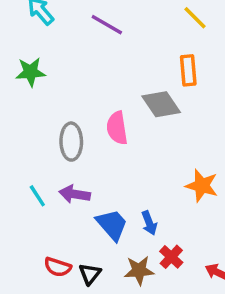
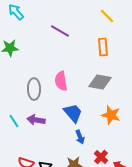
purple line: (107, 25) -> (60, 31), moved
gray diamond: (161, 104) -> (100, 82), moved, turned -45
blue trapezoid: (112, 225) -> (73, 113), moved
red cross: (171, 257) -> (101, 157), moved

